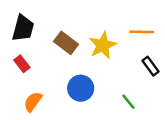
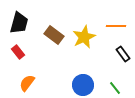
blue circle: (81, 88) -> (83, 85), moved
green line: (128, 102) -> (115, 88), moved

